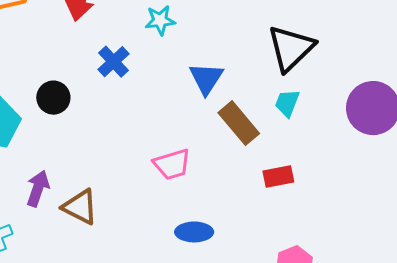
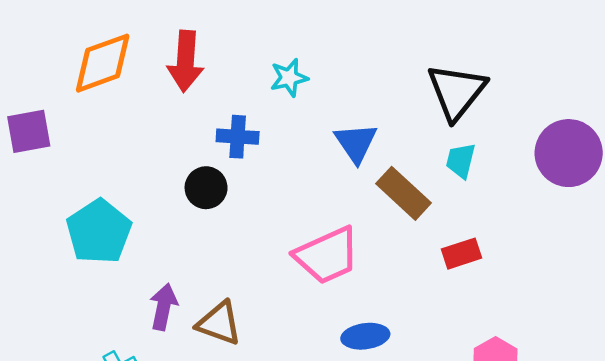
blue cross: (113, 62) -> (238, 137), turned -36
black circle: (53, 98) -> (206, 188), moved
pink trapezoid: (172, 164) -> (327, 255), size x1.4

